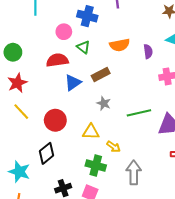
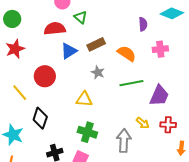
orange semicircle: (120, 45) -> (127, 54), moved, turned -138
yellow line: (21, 112) -> (20, 93), moved
red circle: (55, 120) -> (45, 76), moved
yellow arrow: (113, 147) -> (143, 123), moved
black diamond: (46, 153) -> (40, 118), turned -35

